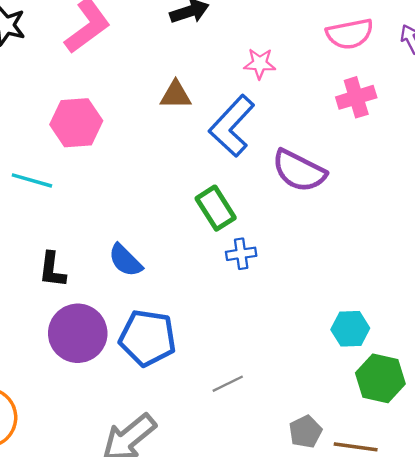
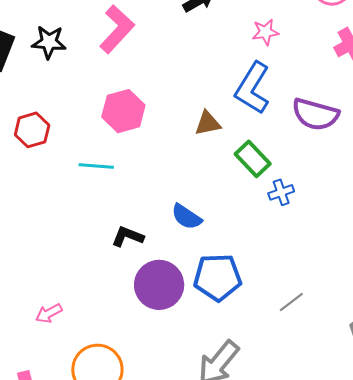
brown triangle: (176, 95) -> (208, 123), moved
black L-shape: (52, 270) -> (128, 237), turned 116

